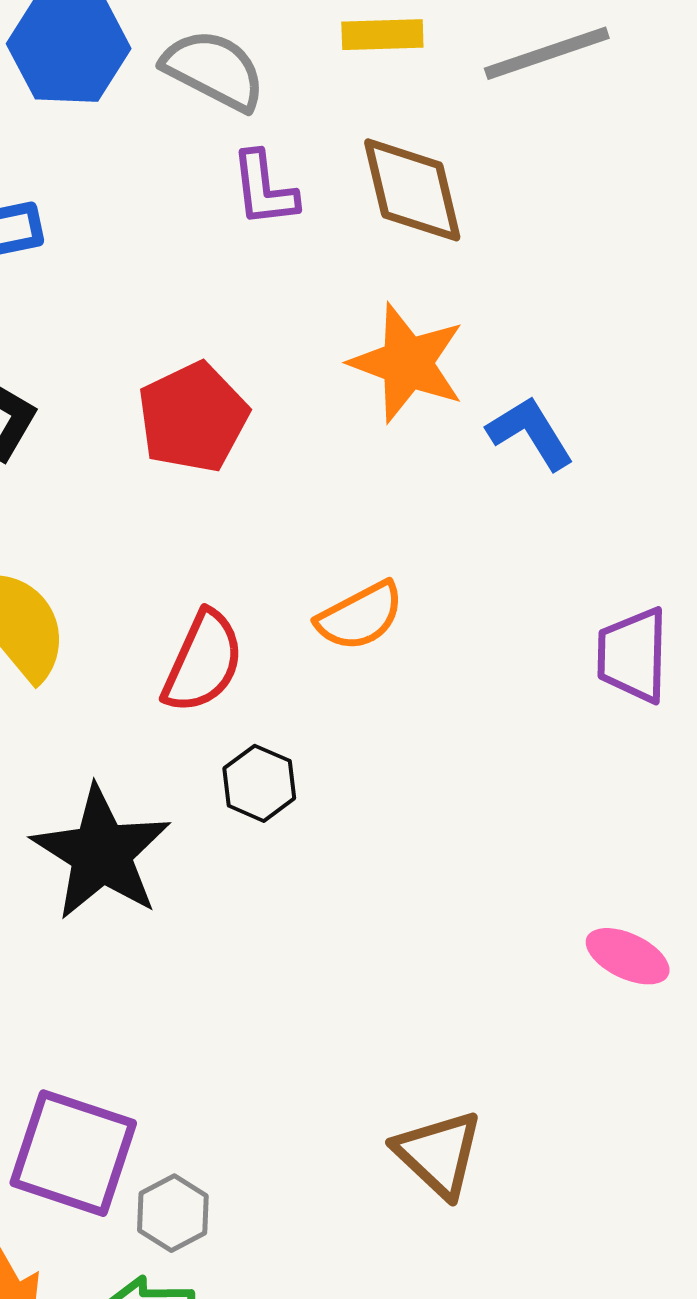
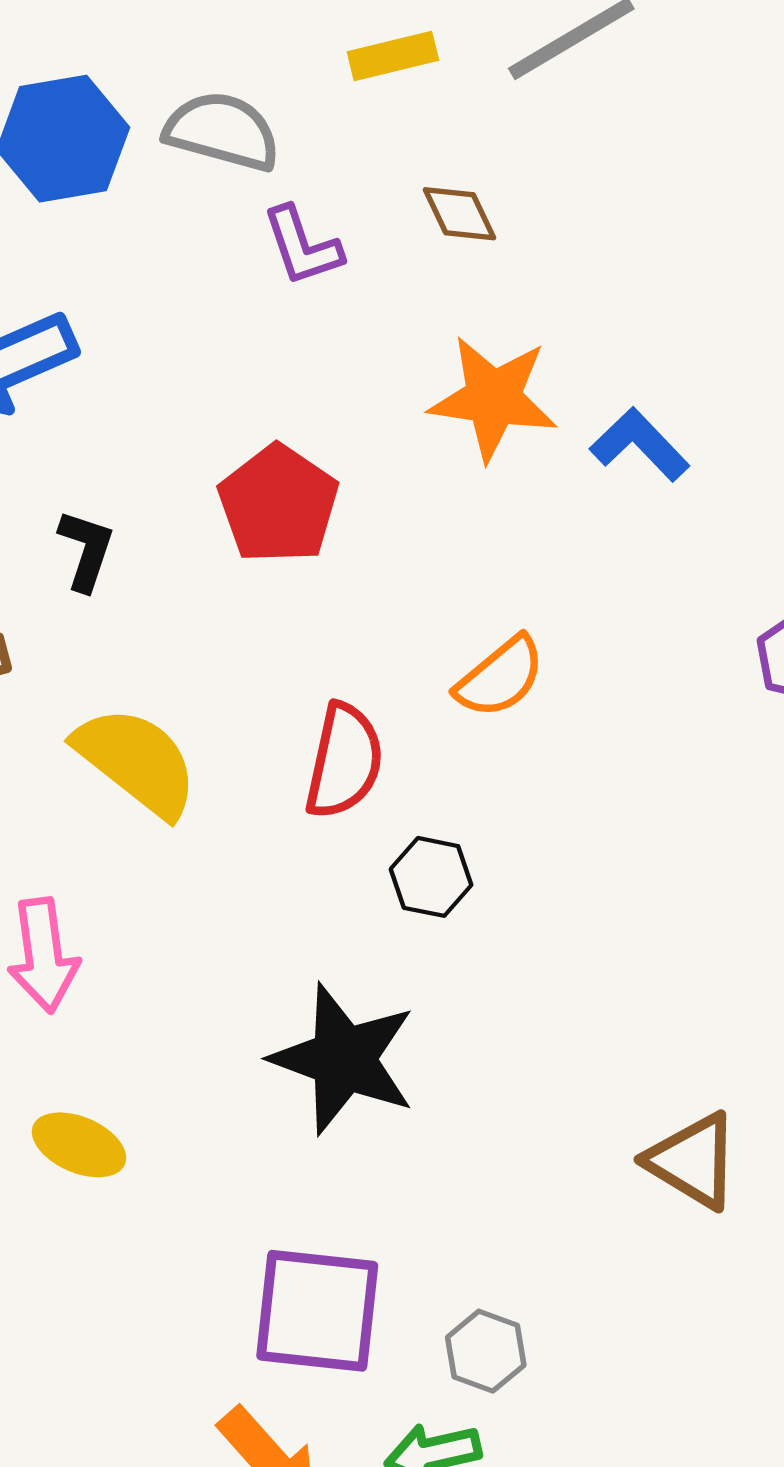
brown diamond: (412, 190) -> (459, 214), size x0.6
black star: (101, 853) -> (343, 1059), moved
brown triangle: (439, 1154) -> (693, 1161), moved
gray hexagon: (173, 1213) -> (486, 1351), moved

